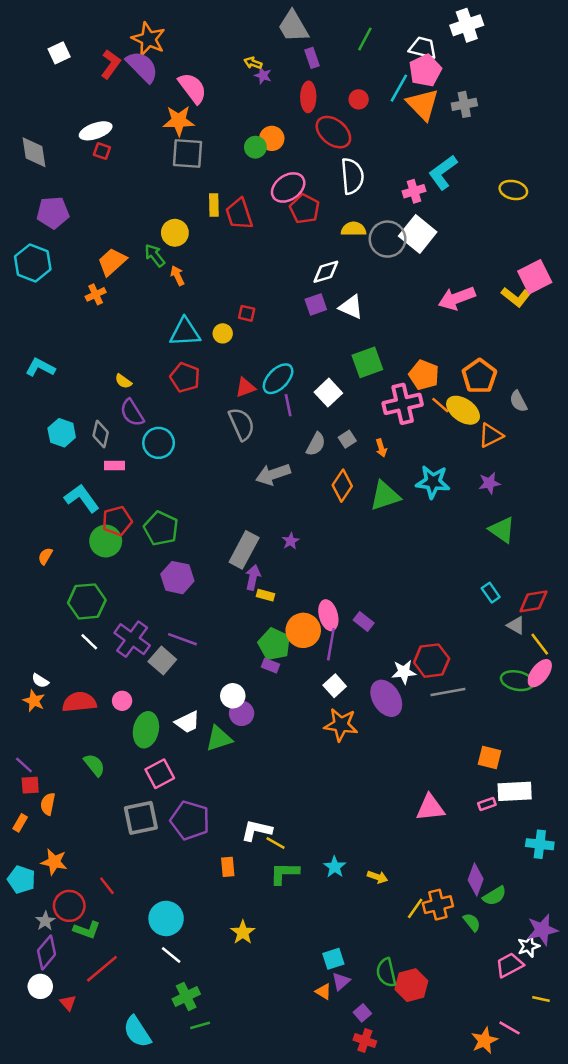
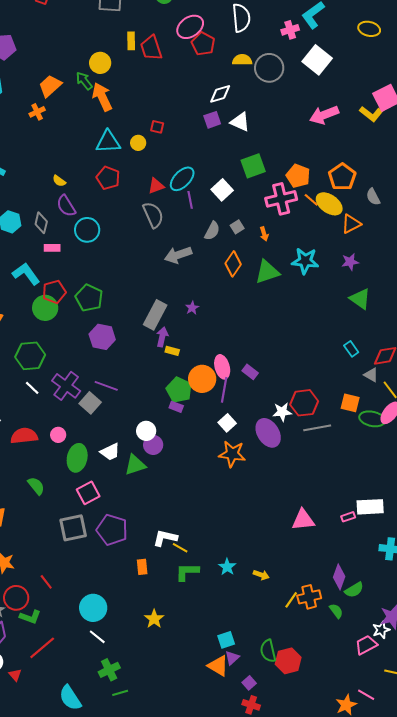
white square: (418, 234) -> (317, 60), moved
orange arrow: (177, 276) -> (102, 97), size x1.8
orange square: (489, 757) -> (350, 403), moved
orange triangle: (323, 991) -> (218, 666), size x1.6

